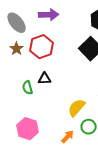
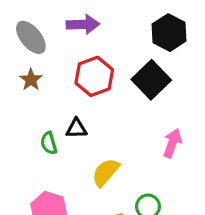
red hexagon: (42, 47) -> (94, 76), moved
yellow semicircle: (77, 108) -> (106, 172), moved

